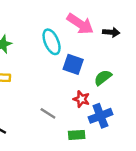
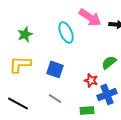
blue square: (73, 64) -> (55, 69), moved
gray line: (48, 113) -> (55, 98), moved

